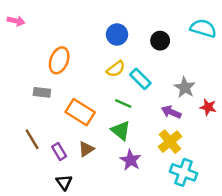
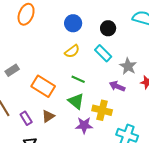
orange ellipse: (59, 60) -> (26, 14), moved
cyan rectangle: (140, 79) -> (103, 53), moved
gray rectangle: (42, 92) -> (12, 70), turned -40
yellow cross: (170, 142) -> (102, 110), moved, turned -36
purple star: (131, 160) -> (84, 125), turned -30

